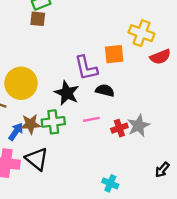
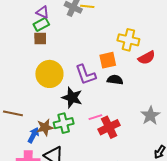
yellow circle: (21, 83) -> (49, 74), moved
black semicircle: (105, 90) -> (115, 80), moved
gray star: (139, 126) -> (150, 116), moved
red cross: (119, 128) -> (109, 127), moved, size x1.5

